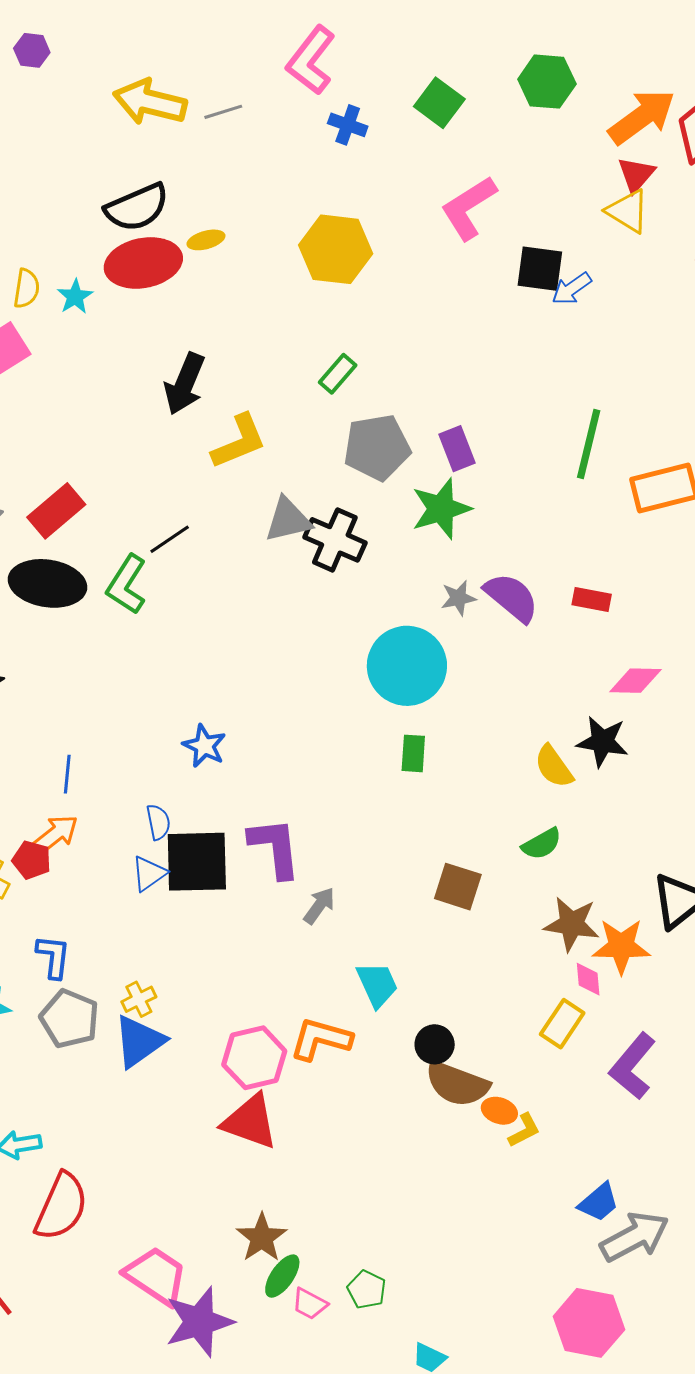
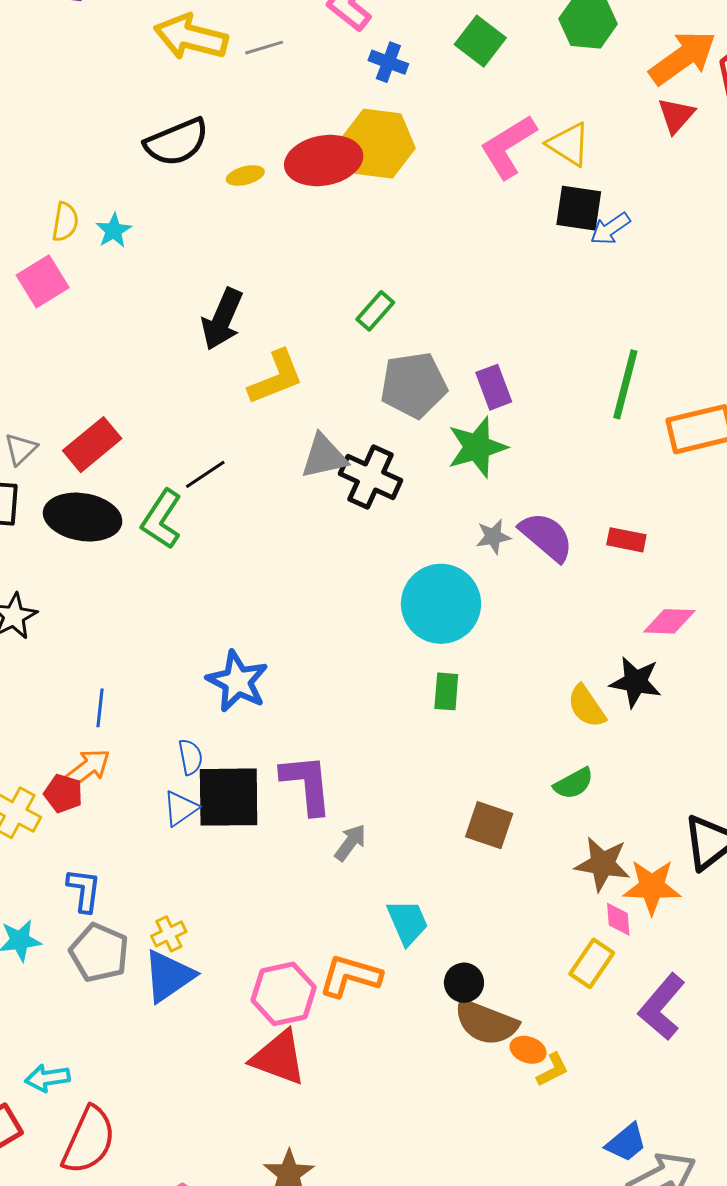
yellow triangle: (628, 211) -> (569, 144), moved
yellow hexagon: (336, 249) -> (378, 144), moved
red ellipse: (143, 263) -> (324, 160), moved
blue star: (204, 746) -> (237, 681), size x1.4

